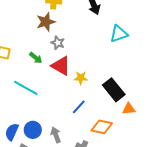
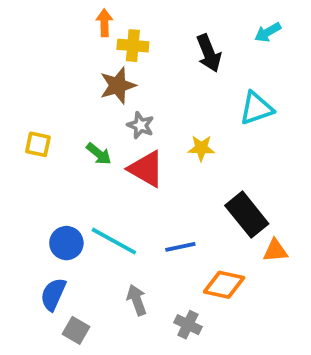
yellow star: (81, 78) -> (201, 148), moved
cyan line: (26, 88) -> (114, 241), moved
blue line: (79, 107) -> (180, 247), turned 35
blue circle: (33, 130) -> (66, 243), moved

